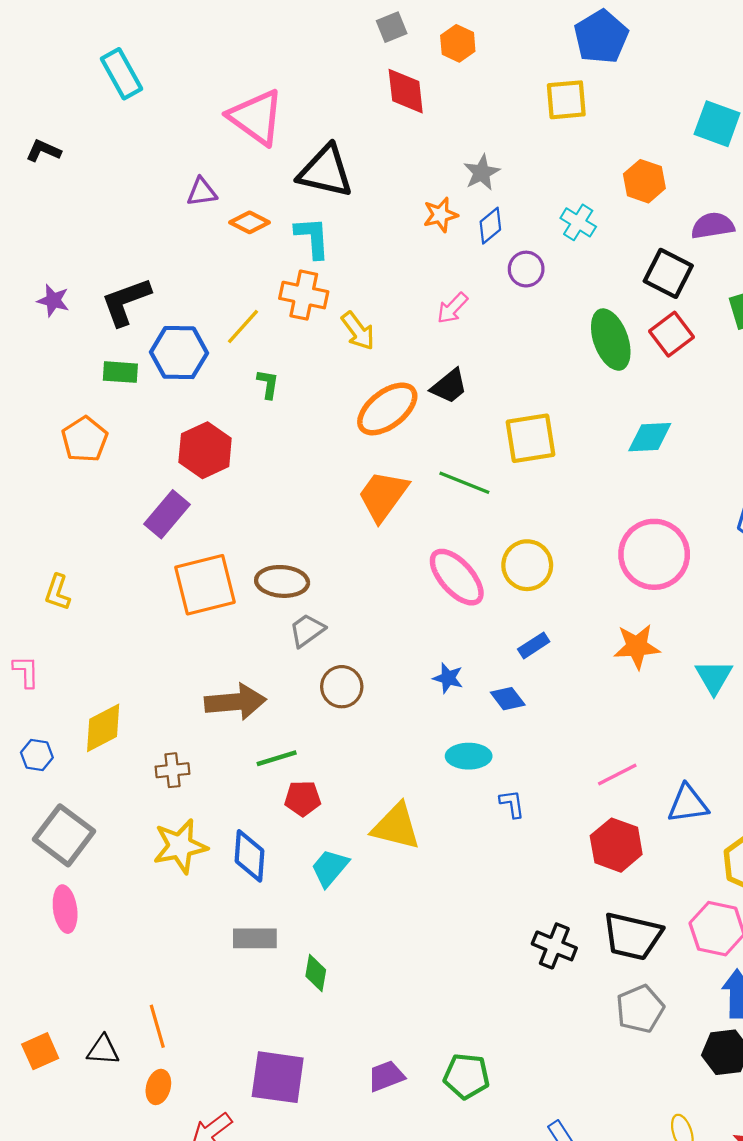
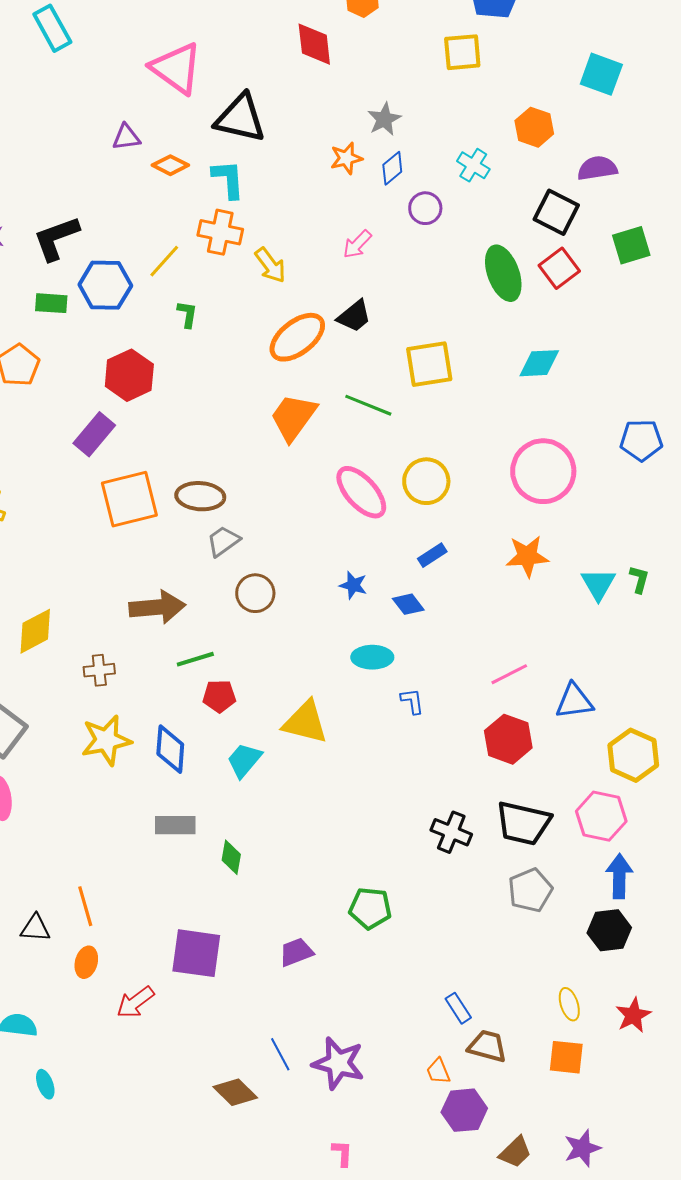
green pentagon: (466, 1076) -> (370, 908), moved

